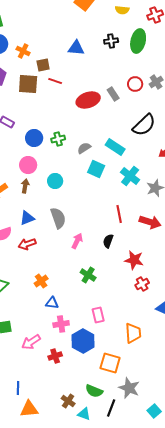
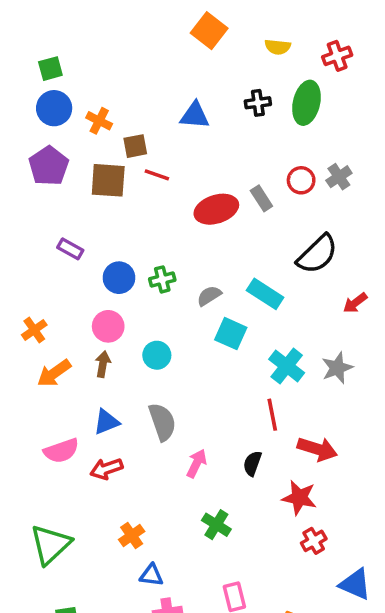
cyan cross: (130, 176) -> (287, 366), moved
red arrow: (150, 222) -> (317, 449), moved

